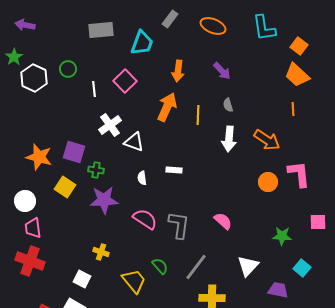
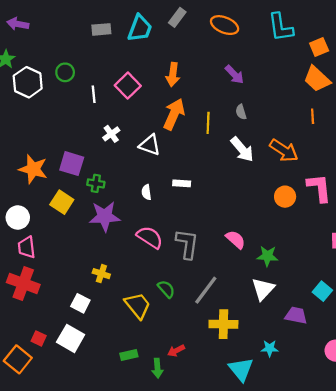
gray rectangle: (101, 30) -> (101, 29), size x0.7
cyan trapezoid: (142, 43) -> (140, 28), moved
orange square: (299, 46) -> (319, 47), turned 30
orange arrow: (178, 71) -> (173, 75), moved
white cross: (110, 125) -> (111, 134), size x0.7
white arrow: (229, 139) -> (242, 149), turned -45
white triangle: (134, 142) -> (150, 145), moved
green star: (282, 236) -> (267, 256), moved

